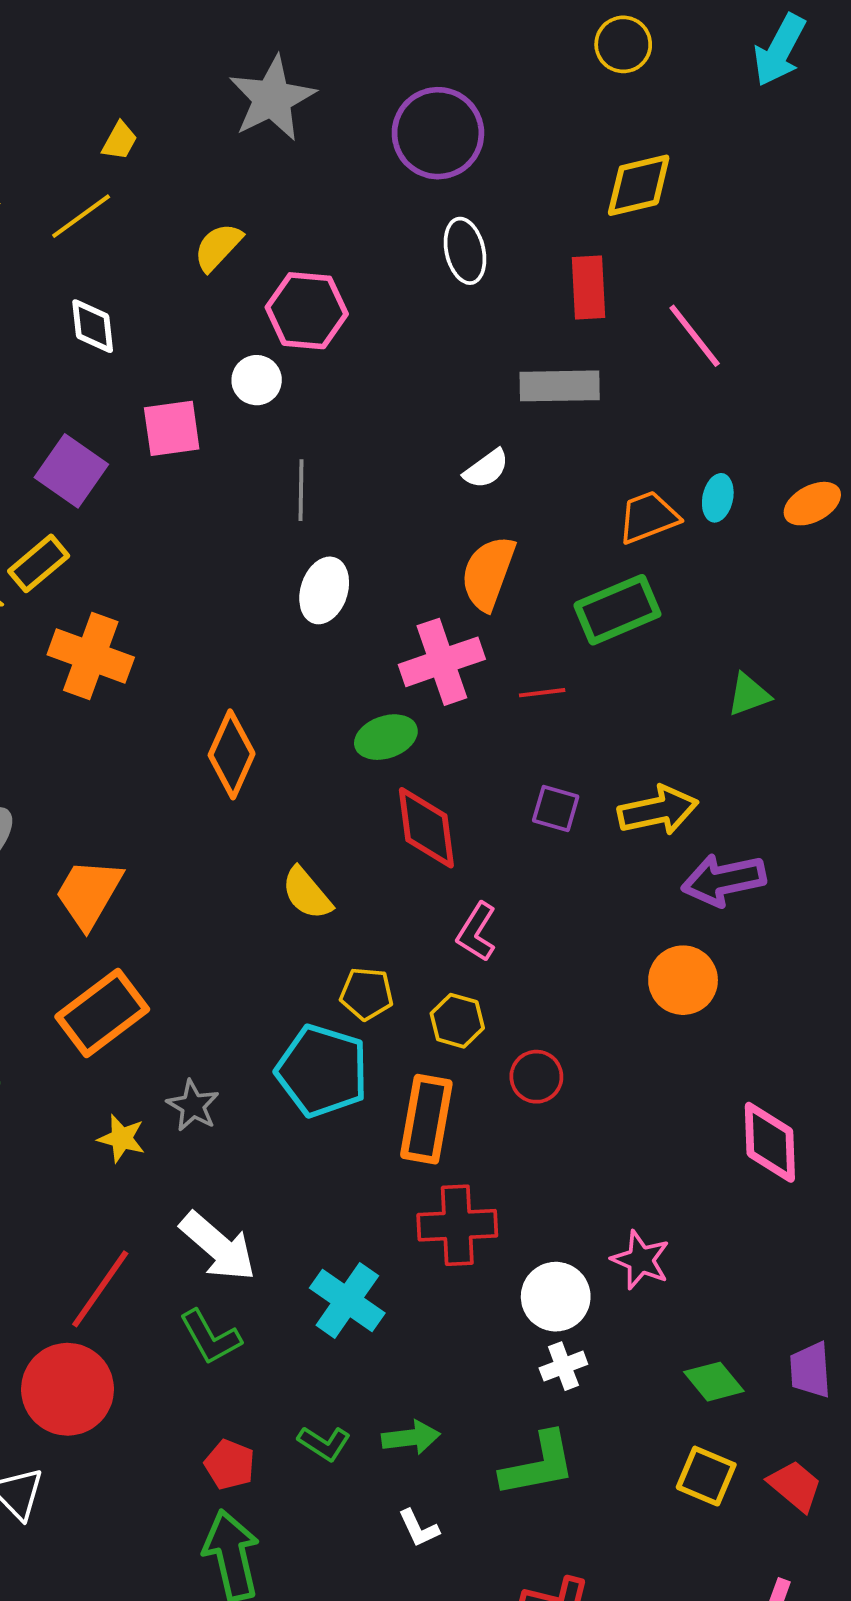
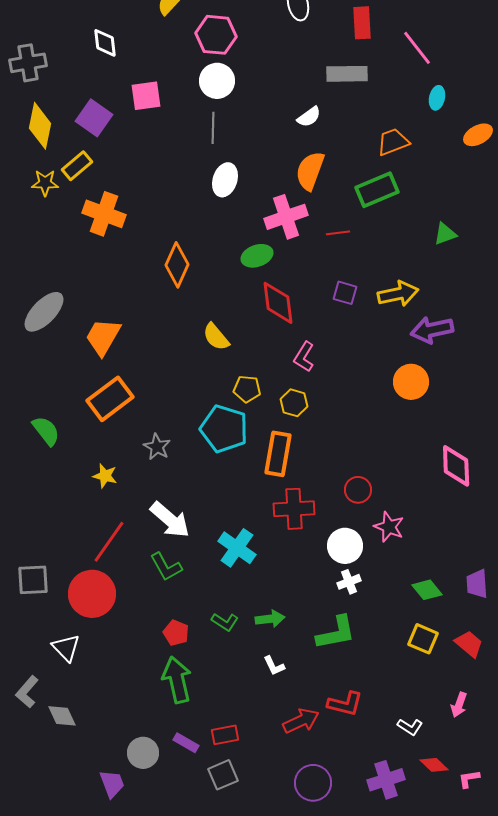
white circle: (257, 380) -> (217, 81), moved, size x1.4
cyan ellipse: (718, 498) -> (437, 98), moved
red circle: (536, 1077) -> (358, 490), moved
yellow star: (122, 1138) -> (105, 476), moved

